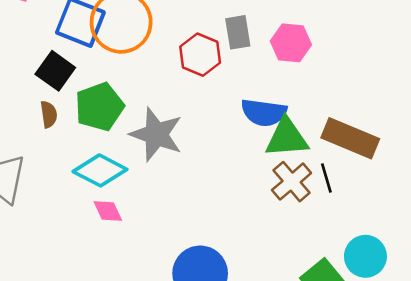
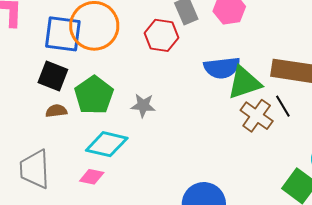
brown semicircle: (49, 114) -> (56, 111), turned -75
gray star: (156, 134) -> (143, 105), size x0.6
pink diamond: (108, 211) -> (92, 177), moved, turned -40

